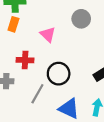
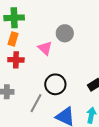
gray circle: (81, 19) -> (65, 33), moved
red cross: (25, 60) -> (16, 60), moved

